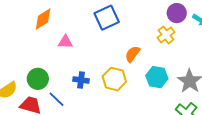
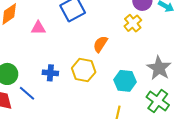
pink triangle: (65, 42) -> (38, 28), moved
cyan hexagon: (157, 77) -> (125, 81), moved

